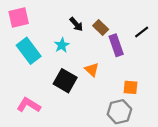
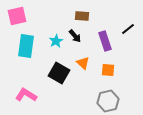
black arrow: (76, 24) -> (75, 36), moved
brown rectangle: (101, 28) -> (82, 16), moved, turned -40
cyan rectangle: (29, 51) -> (26, 46), turned 45
orange square: (131, 87) -> (108, 70), moved

